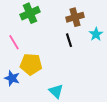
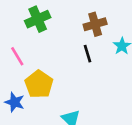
yellow pentagon: (31, 64) -> (39, 84), turned 30

